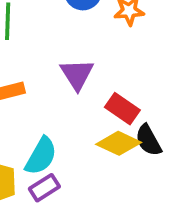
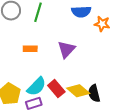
red rectangle: (122, 109) -> (56, 89), moved

